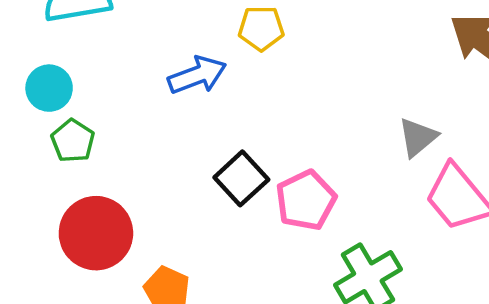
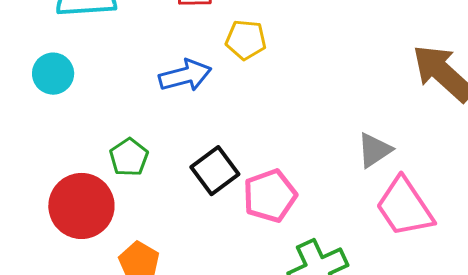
green pentagon: (73, 141) -> (129, 157), moved

